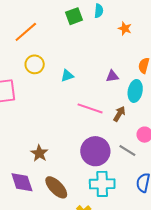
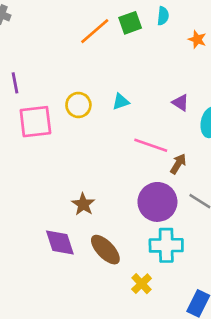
orange line: (26, 32) -> (95, 31), moved
yellow circle: (35, 64) -> (78, 105), moved
purple triangle: (112, 76) -> (180, 103), turned 40
brown arrow: (119, 114) -> (178, 164), moved

